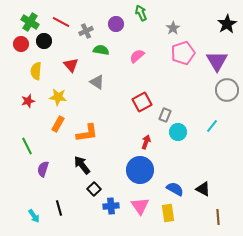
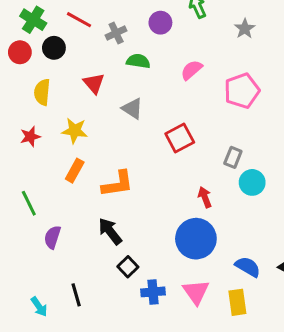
pink pentagon: (183, 53) -> (242, 91), moved
red square: (142, 102) -> (180, 138), moved
red arrow: (146, 142) -> (205, 197), turned -40

